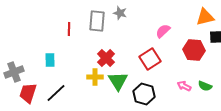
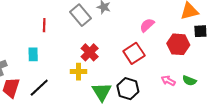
gray rectangle: (97, 21) -> (81, 15), turned -45
red line: (69, 29) -> (44, 25), moved
green triangle: (118, 81) -> (102, 92), moved

